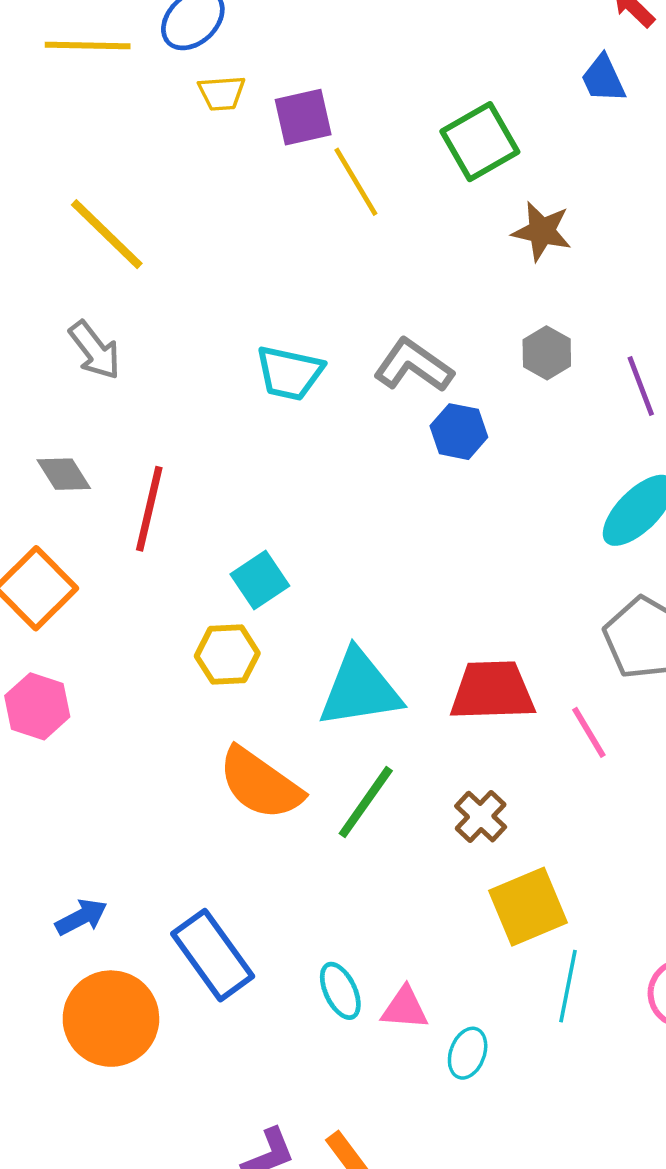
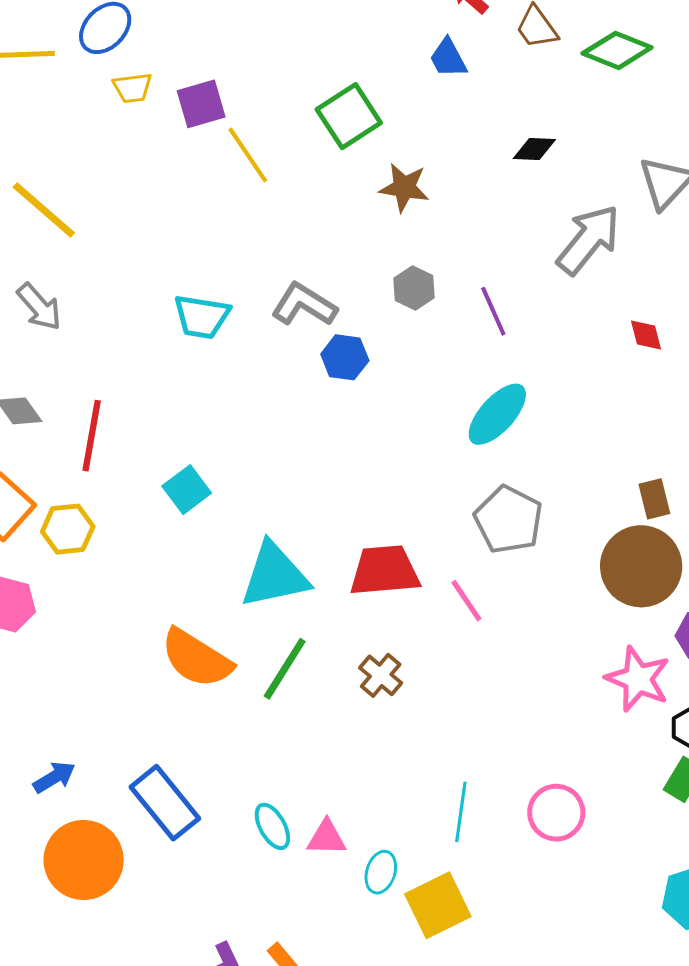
yellow hexagon: (227, 655) -> (68, 529), moved
yellow square: (528, 907) -> (438, 905), moved

